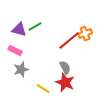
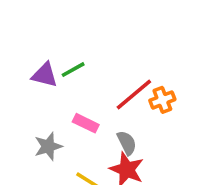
orange cross: (85, 34) -> (162, 100), moved
pink rectangle: (15, 50) -> (86, 123), moved

